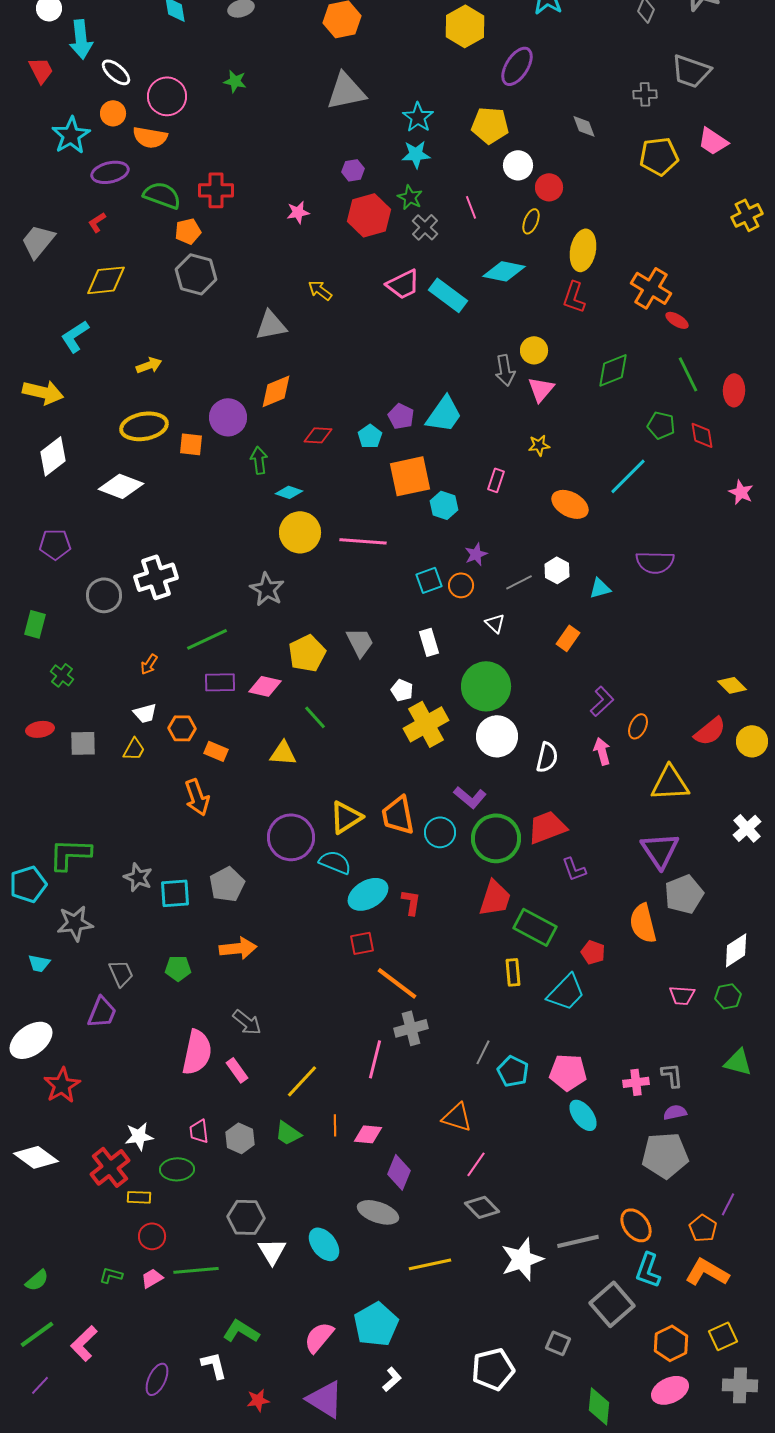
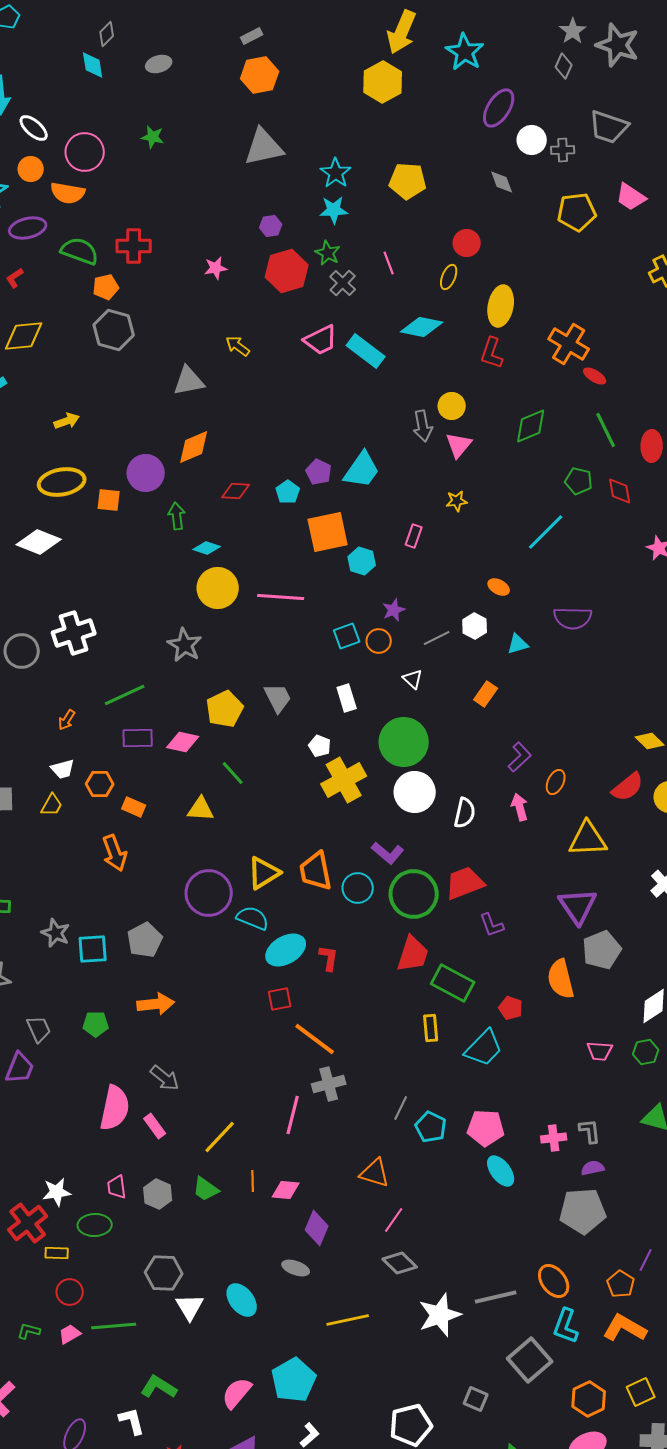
purple ellipse: (517, 66) -> (499, 108), moved
white circle: (518, 165) -> (532, 140), moved
orange ellipse: (570, 504) -> (499, 587), moved, size x0.6
gray ellipse: (378, 1212) -> (296, 1268), size x0.7

